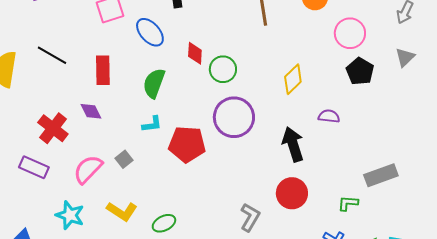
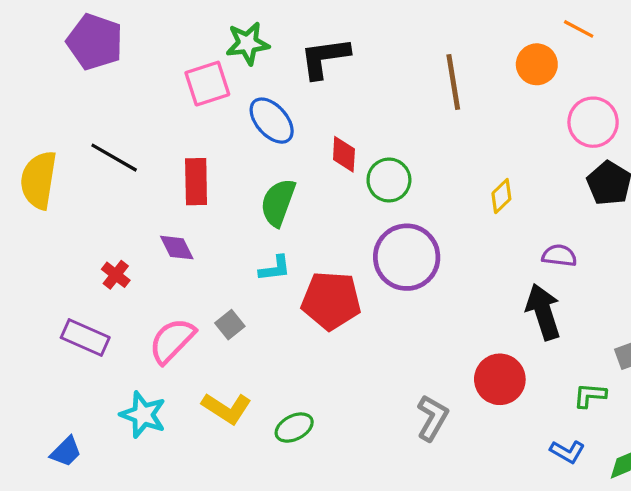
yellow diamond: (293, 79) -> (501, 196), size x0.7
red cross: (53, 128) -> (116, 275), size x0.6
black arrow: (293, 144) -> (543, 312), moved

